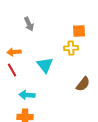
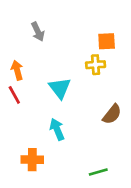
orange arrow: (14, 52) -> (17, 70), turned 80
cyan arrow: (27, 95) -> (57, 129), moved, turned 63

